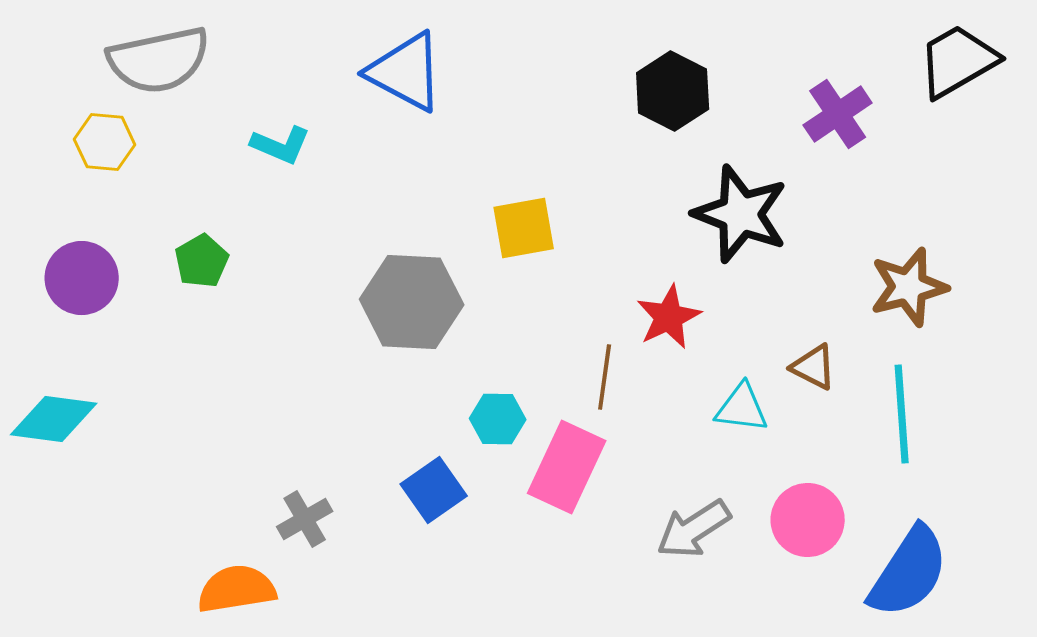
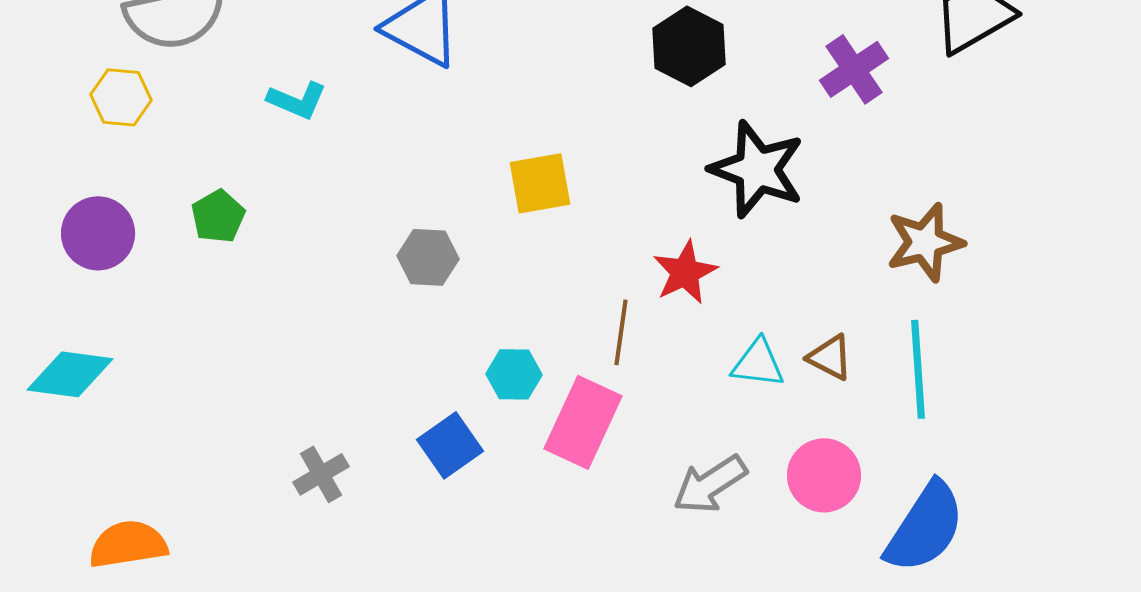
gray hexagon: (412, 302) -> (428, 257), size x0.6
brown triangle: (814, 367) -> (830, 357), moved
orange semicircle: (237, 589) -> (128, 544), moved

